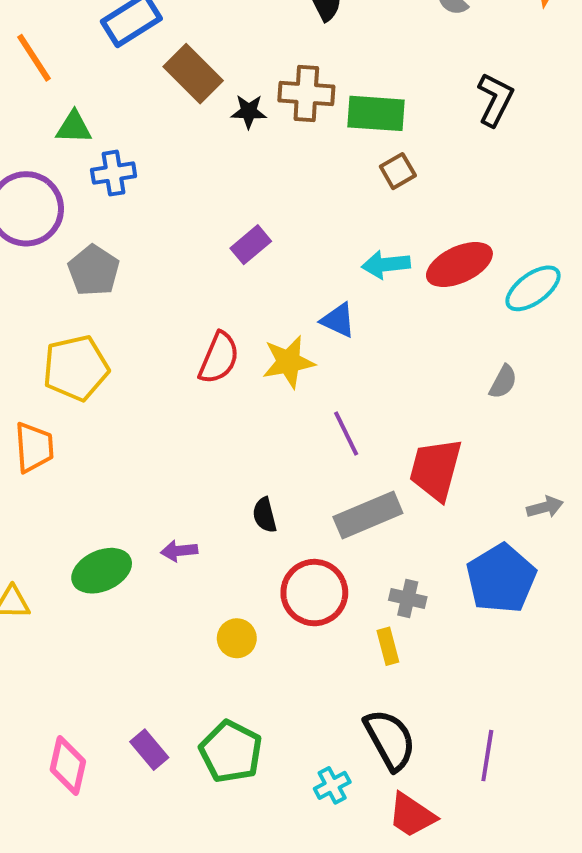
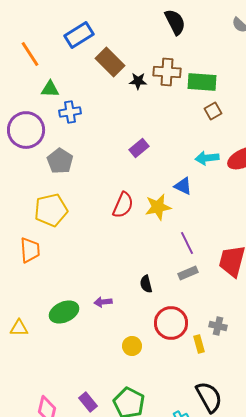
gray rectangle: (368, 515) -> (188, 273), moved, size x0.6
yellow rectangle: (388, 646) -> (199, 344), moved

